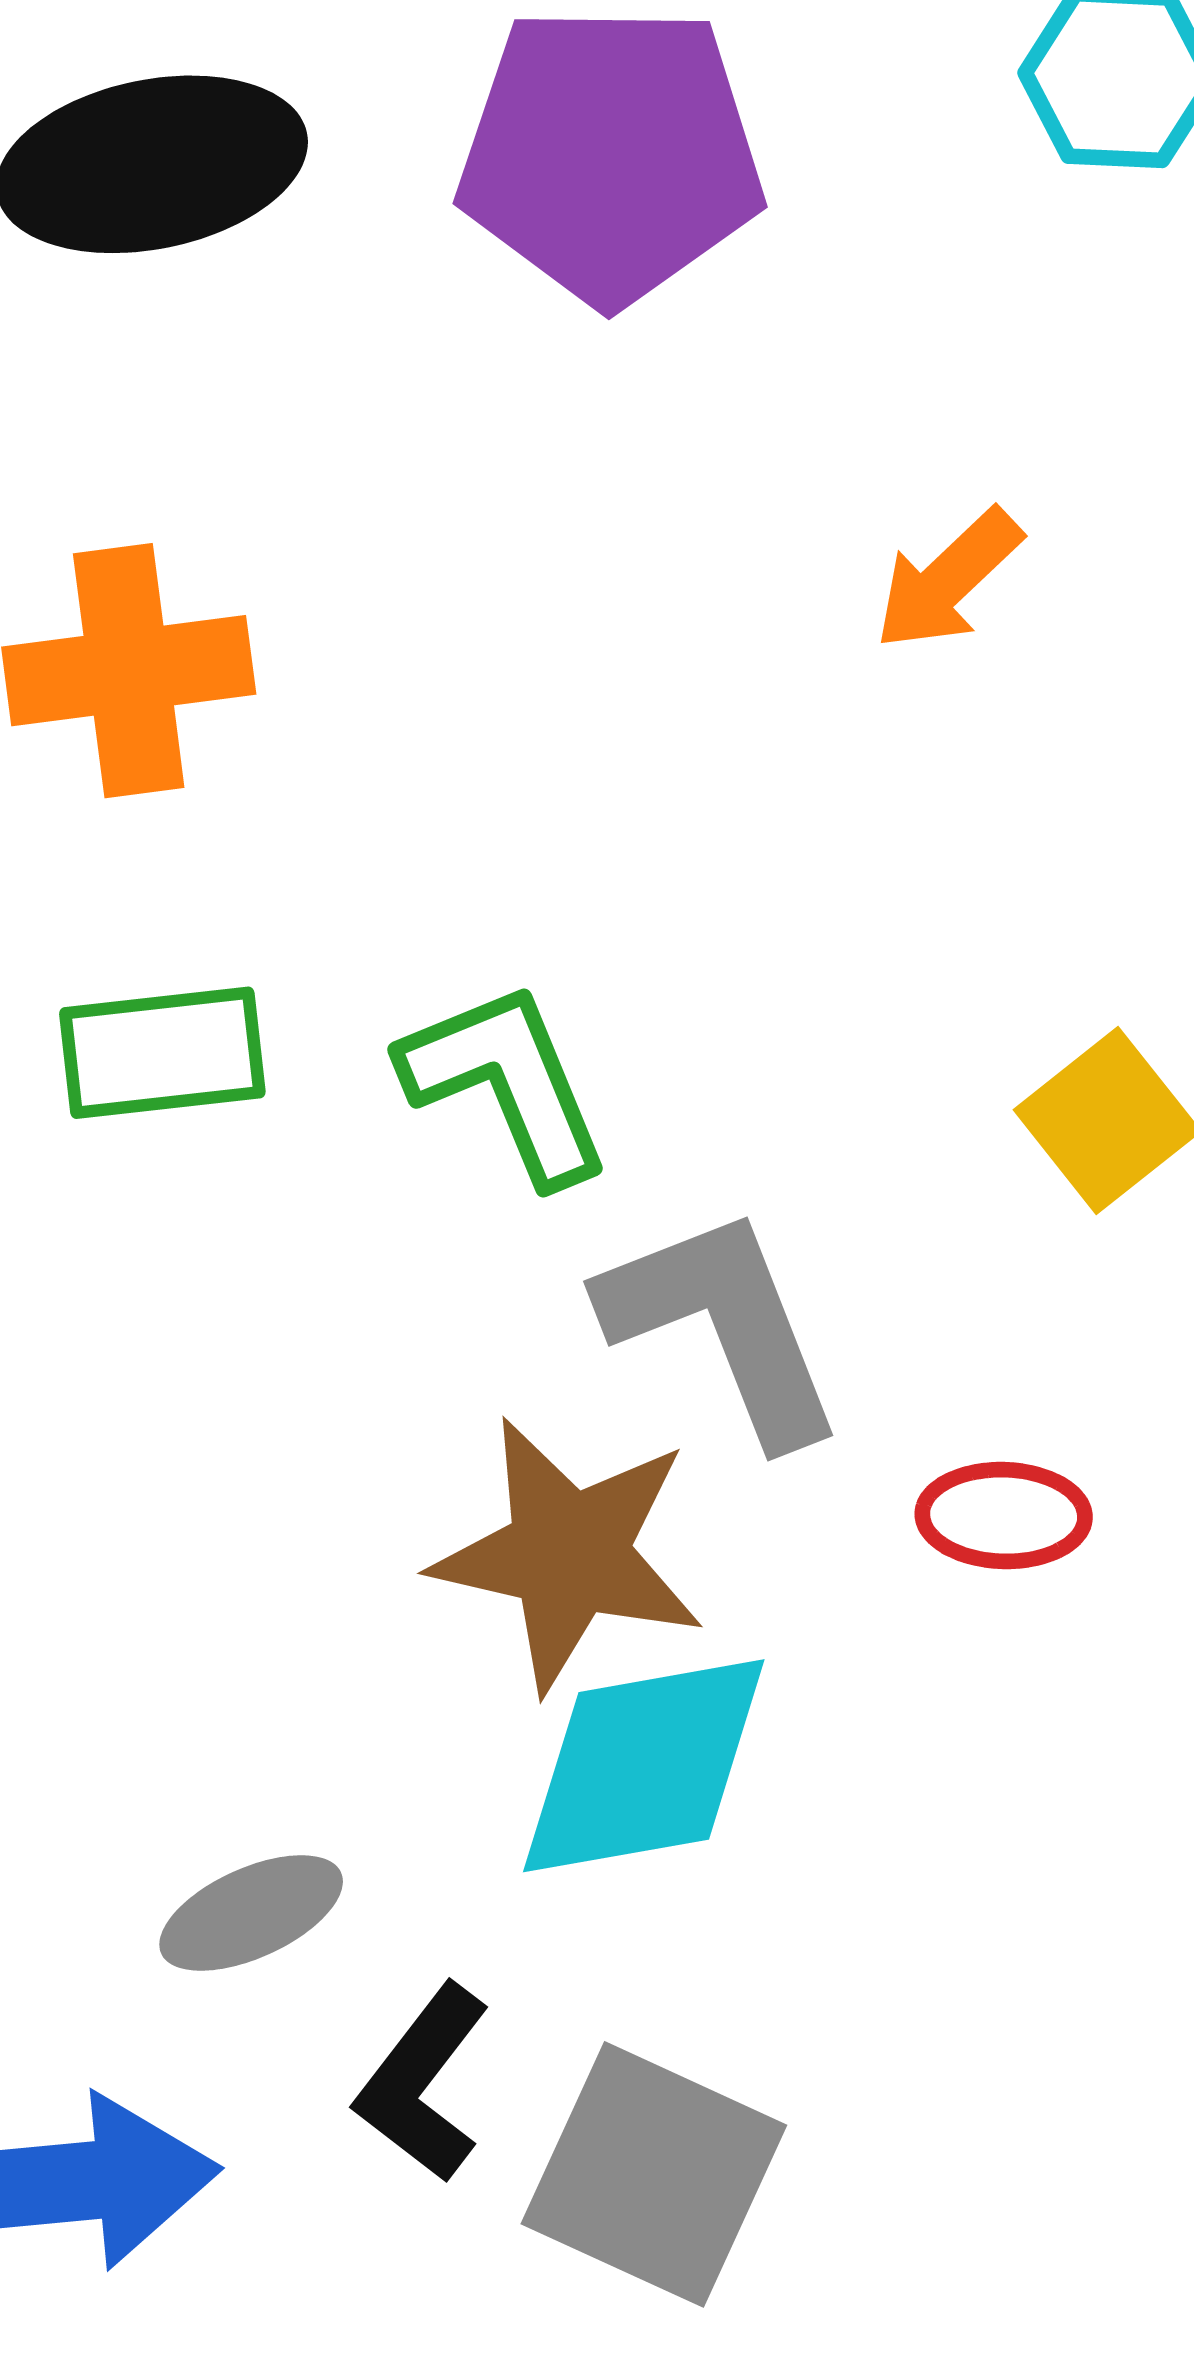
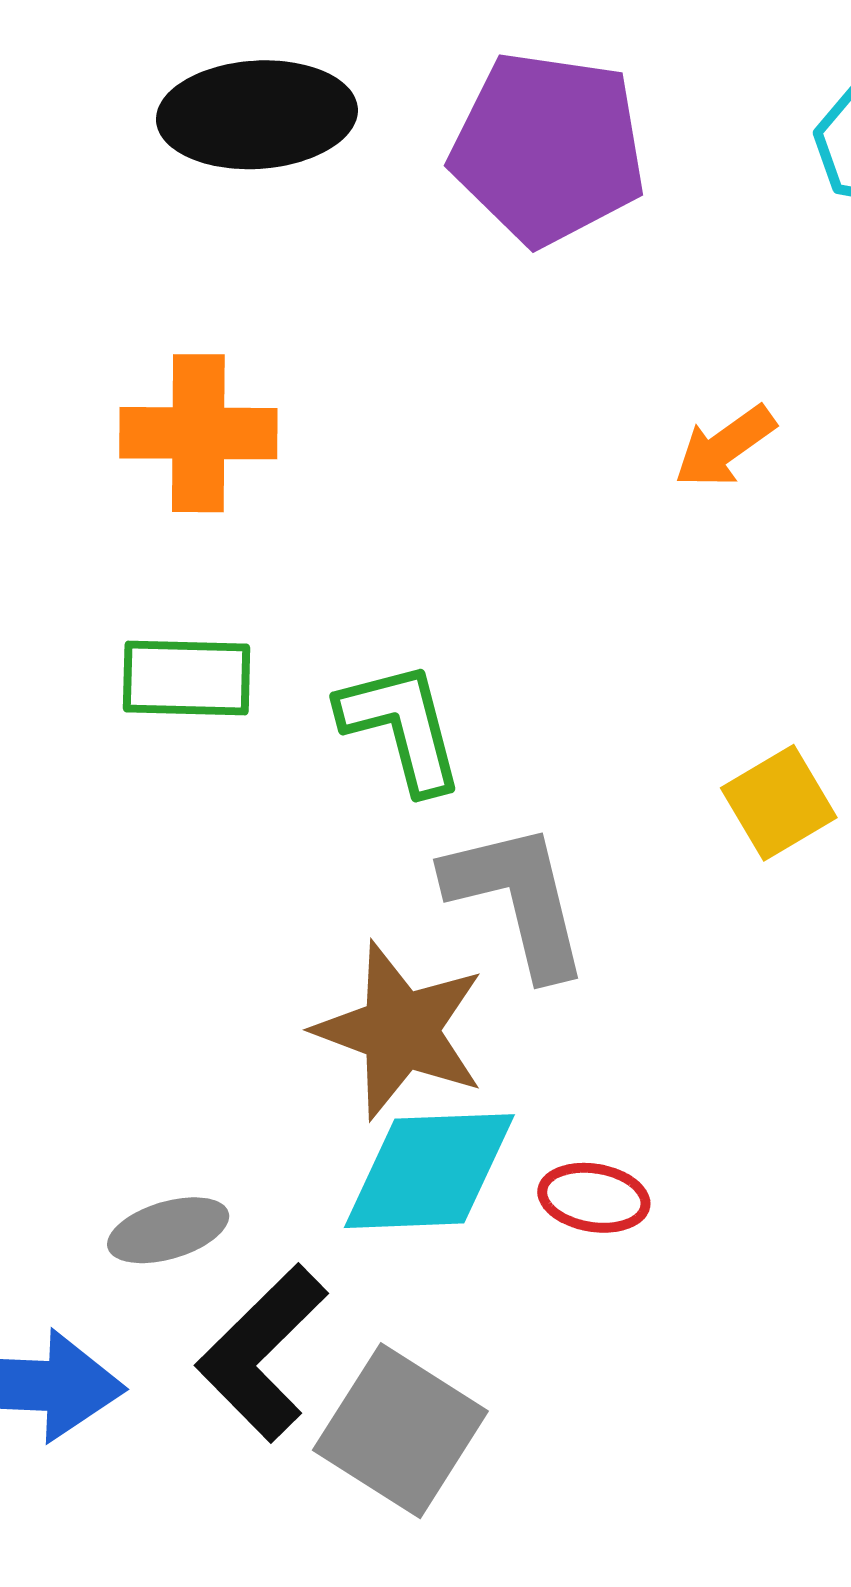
red ellipse: (1004, 1516) -> (594, 1198), moved
black L-shape: (423, 2083) -> (262, 1353), size x1.4

